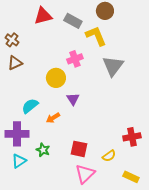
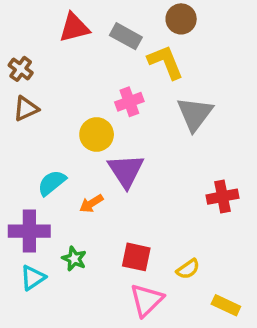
purple triangle: (73, 99) -> (126, 171), size x1.6
red cross: (132, 137) -> (222, 197), moved

